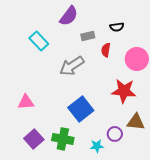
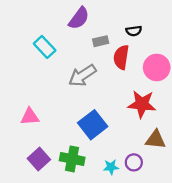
red semicircle: (106, 50) -> (121, 57), size x1.5
purple circle: (115, 134) -> (134, 162), moved

